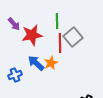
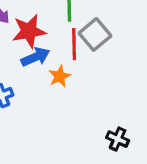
blue arrow: (36, 63) -> (35, 57), moved, turned 114

